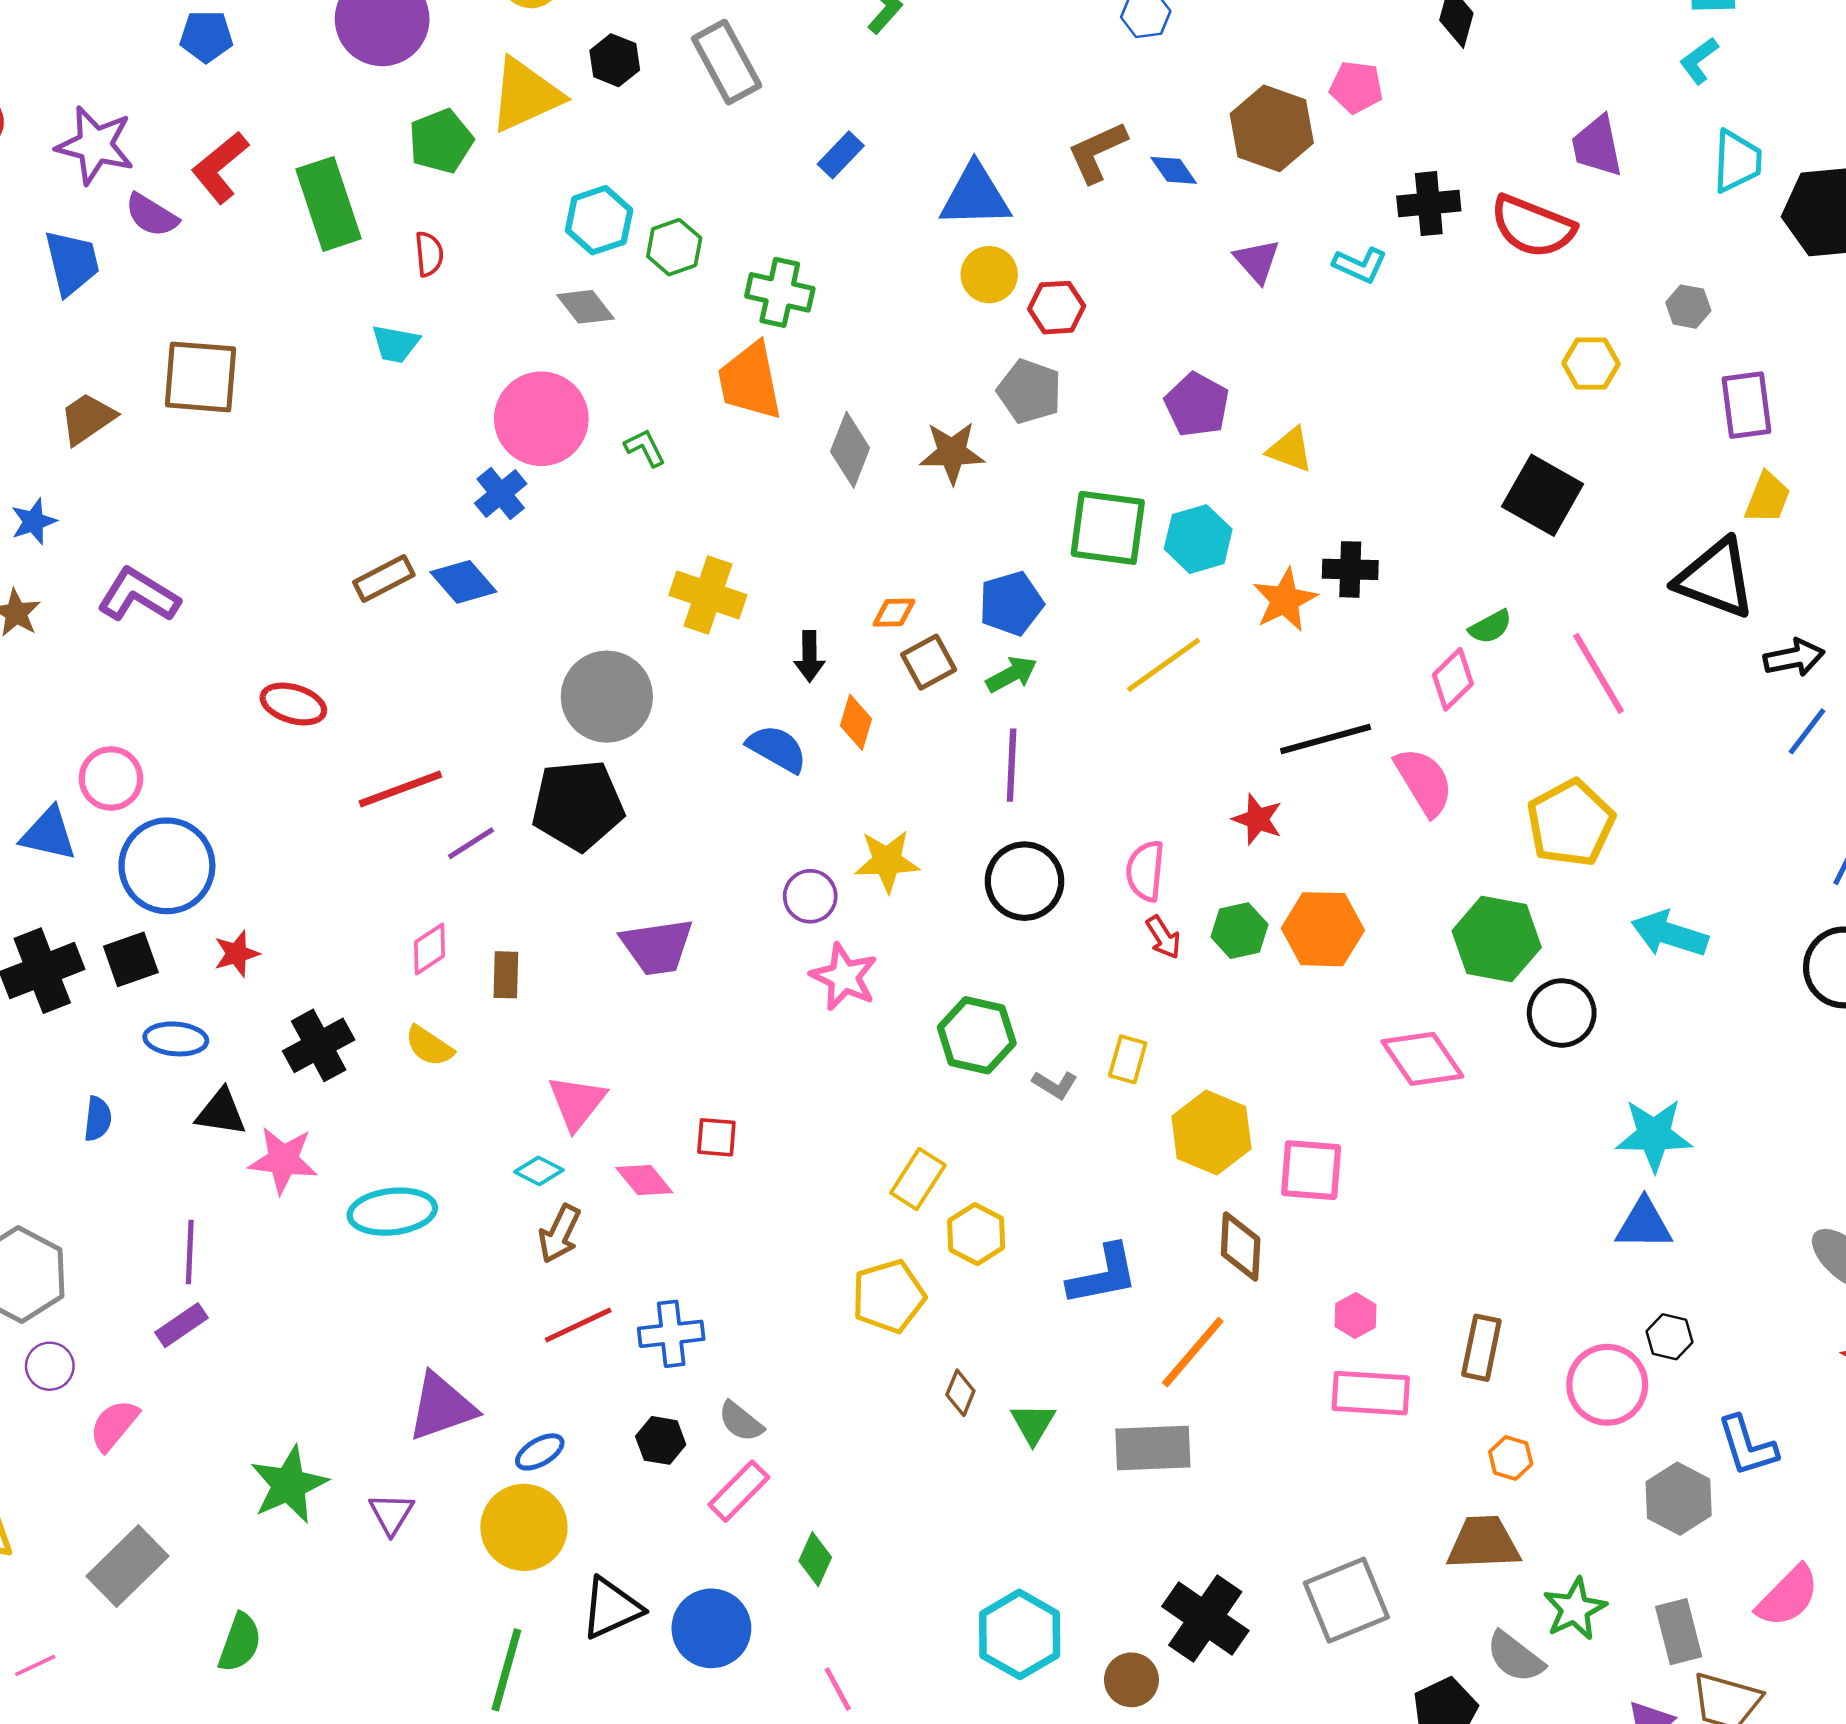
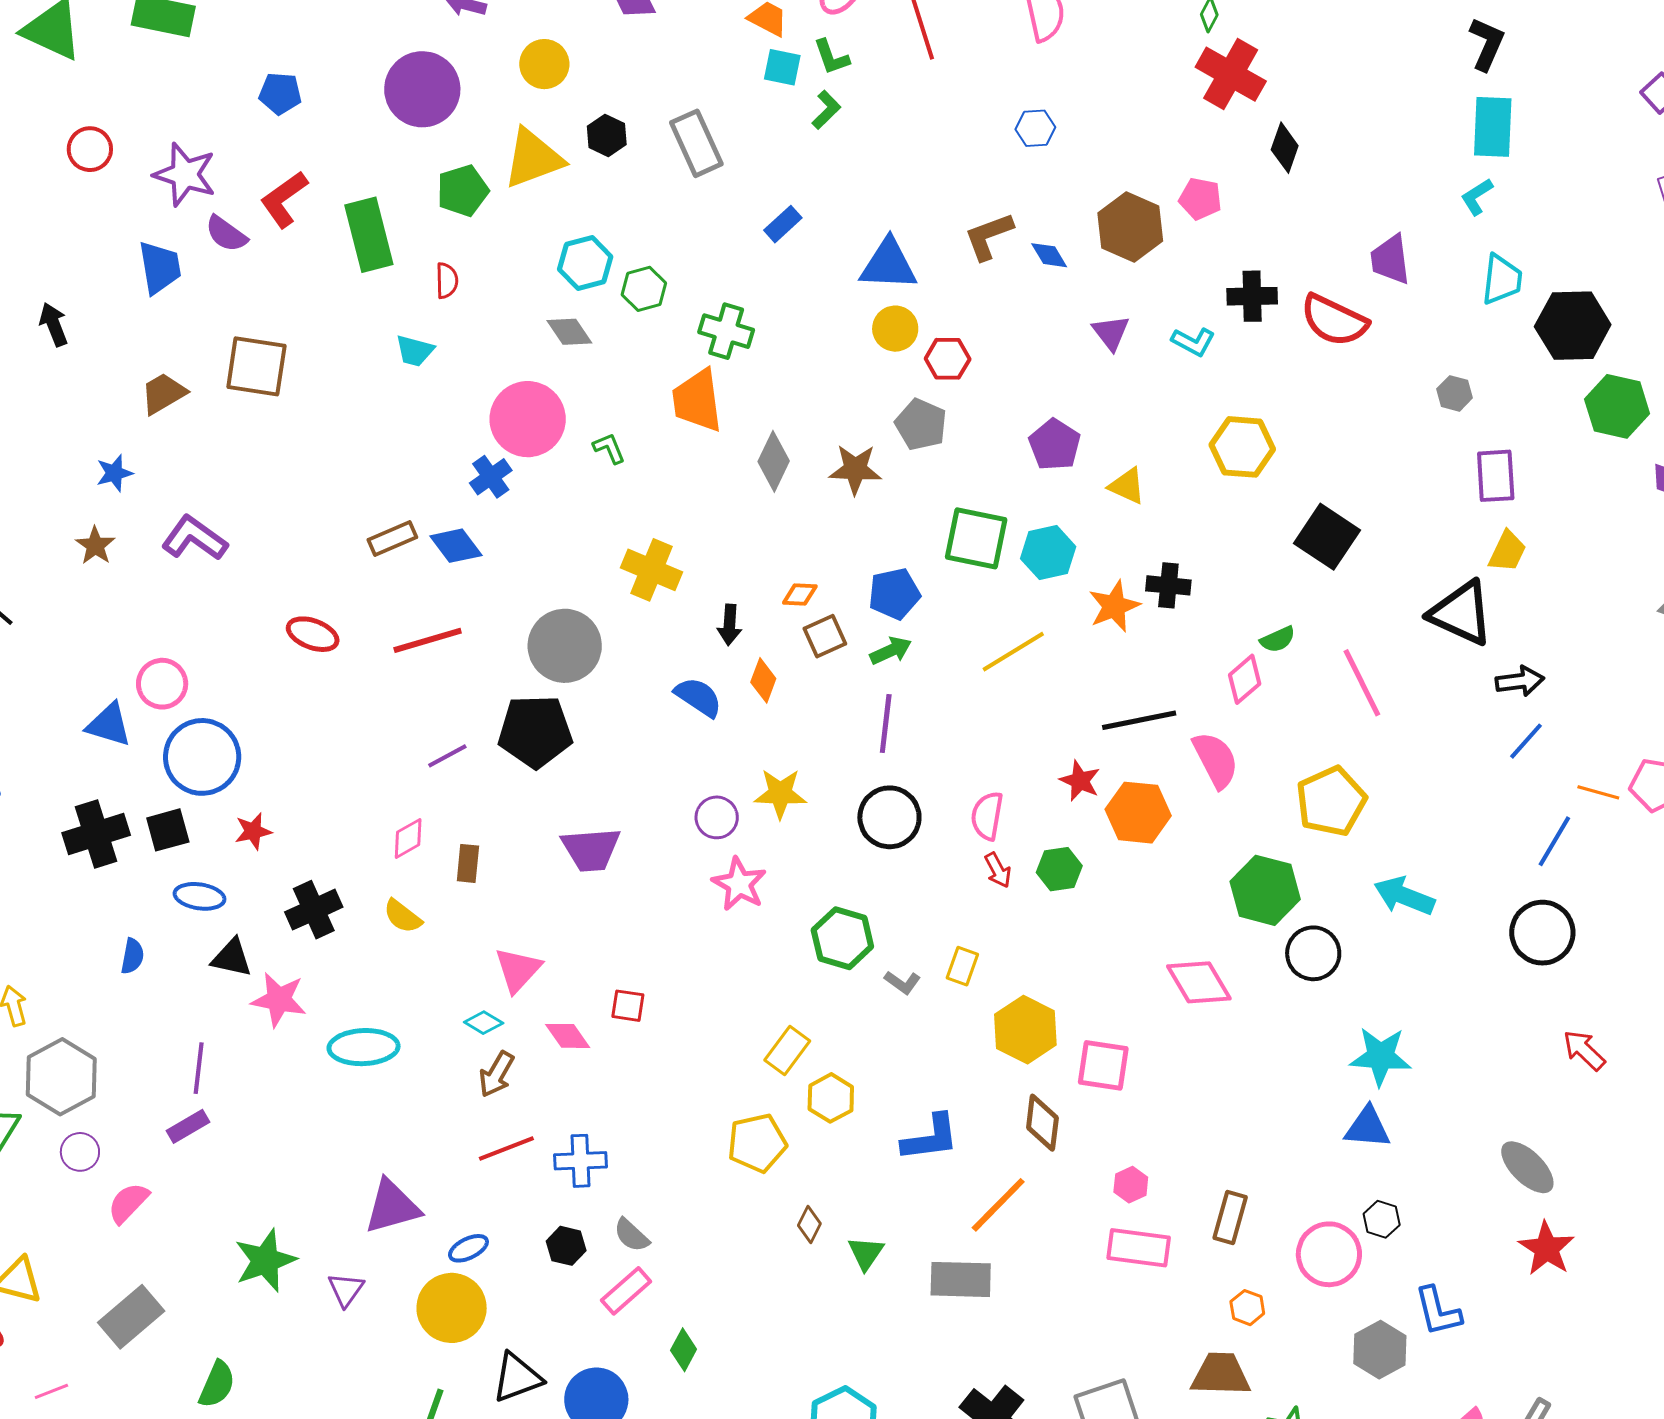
yellow hexagon: (1591, 364) -> (1242, 447), moved, size x1.4
red line: (400, 789) -> (428, 640), moved
orange hexagon: (1323, 929) -> (1138, 813), moved

